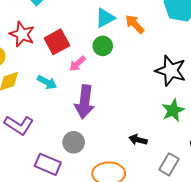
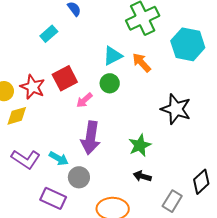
red star: (22, 34) -> (33, 87), moved
cyan arrow: (47, 82) -> (59, 158), moved
green star: (173, 110) -> (140, 145), moved

